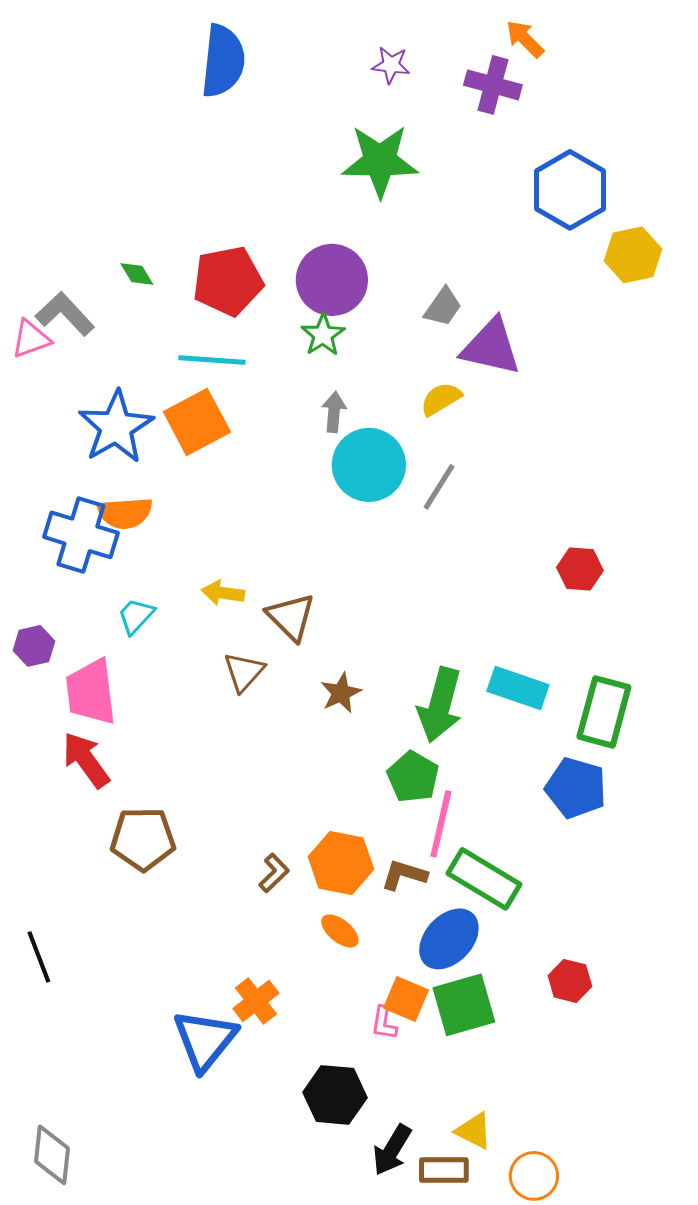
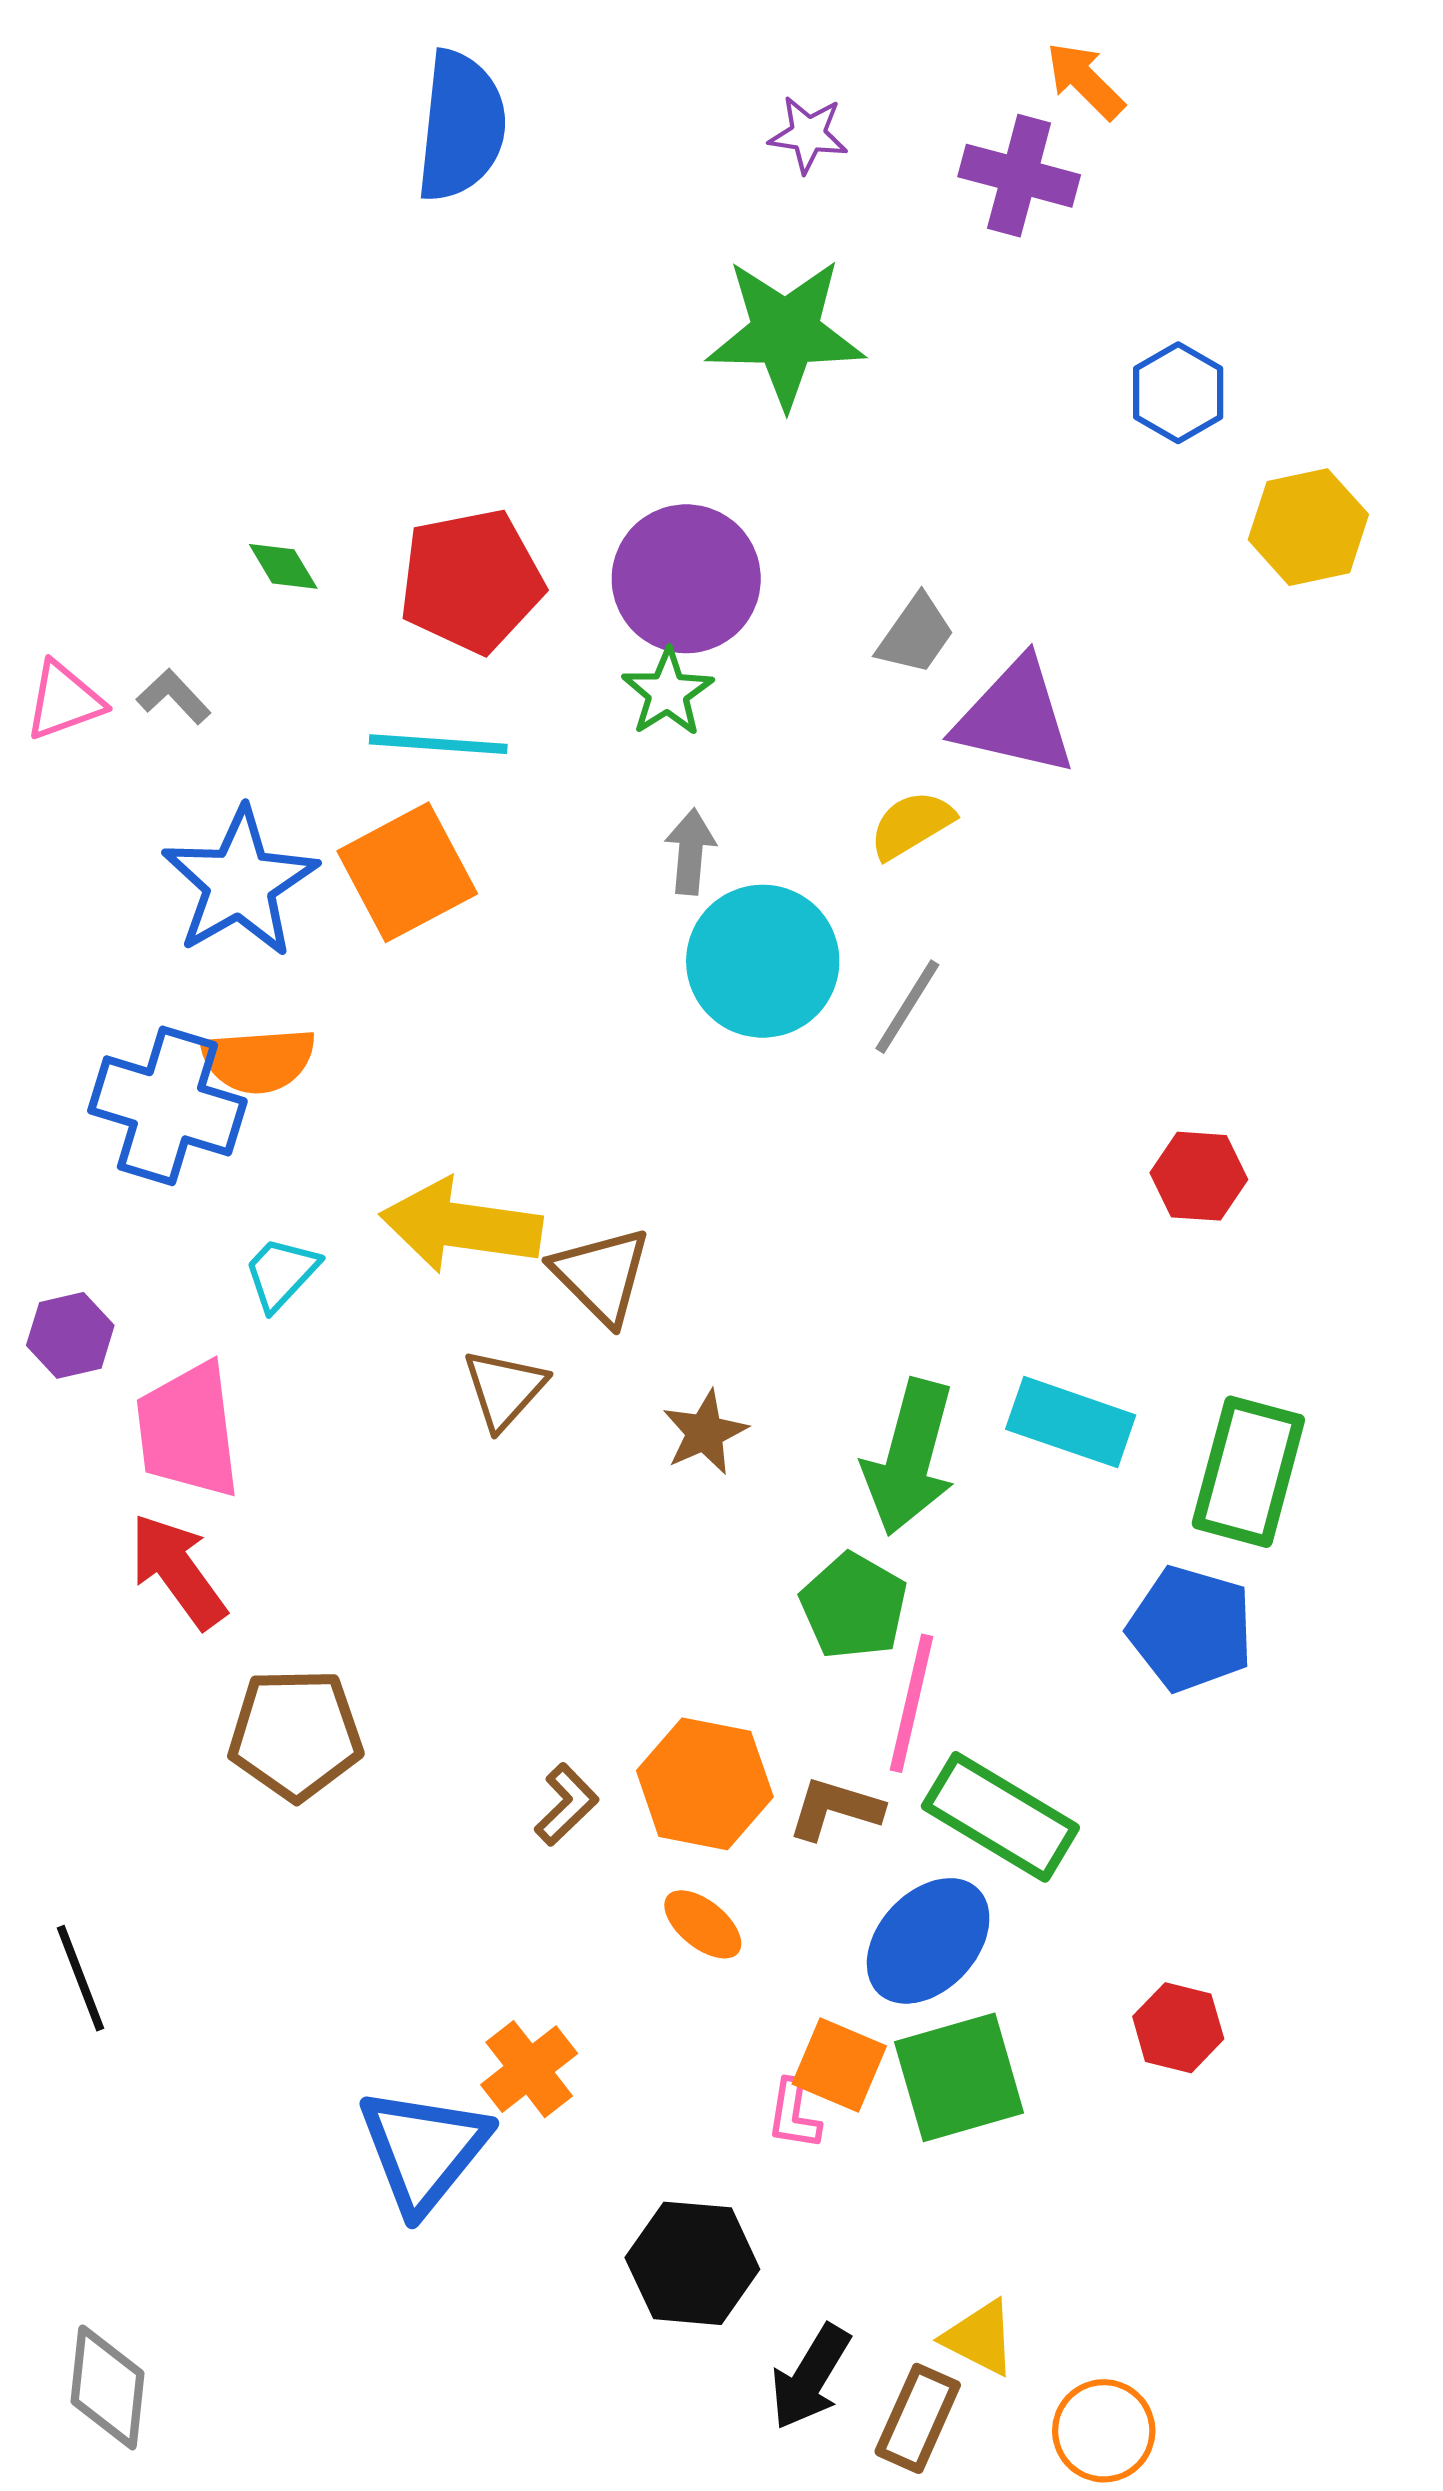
blue hexagon: (570, 190) -> (1178, 393), size x0.6
gray L-shape: (65, 314) -> (174, 697), moved, size x0.6
yellow arrow: (223, 593) -> (461, 1226), size x1.8
brown rectangle: (444, 1170) -> (918, 2418), turned -66

